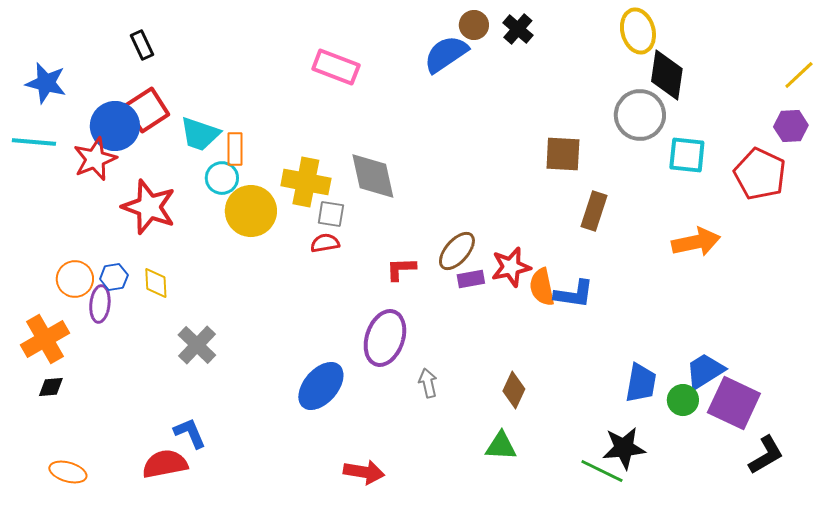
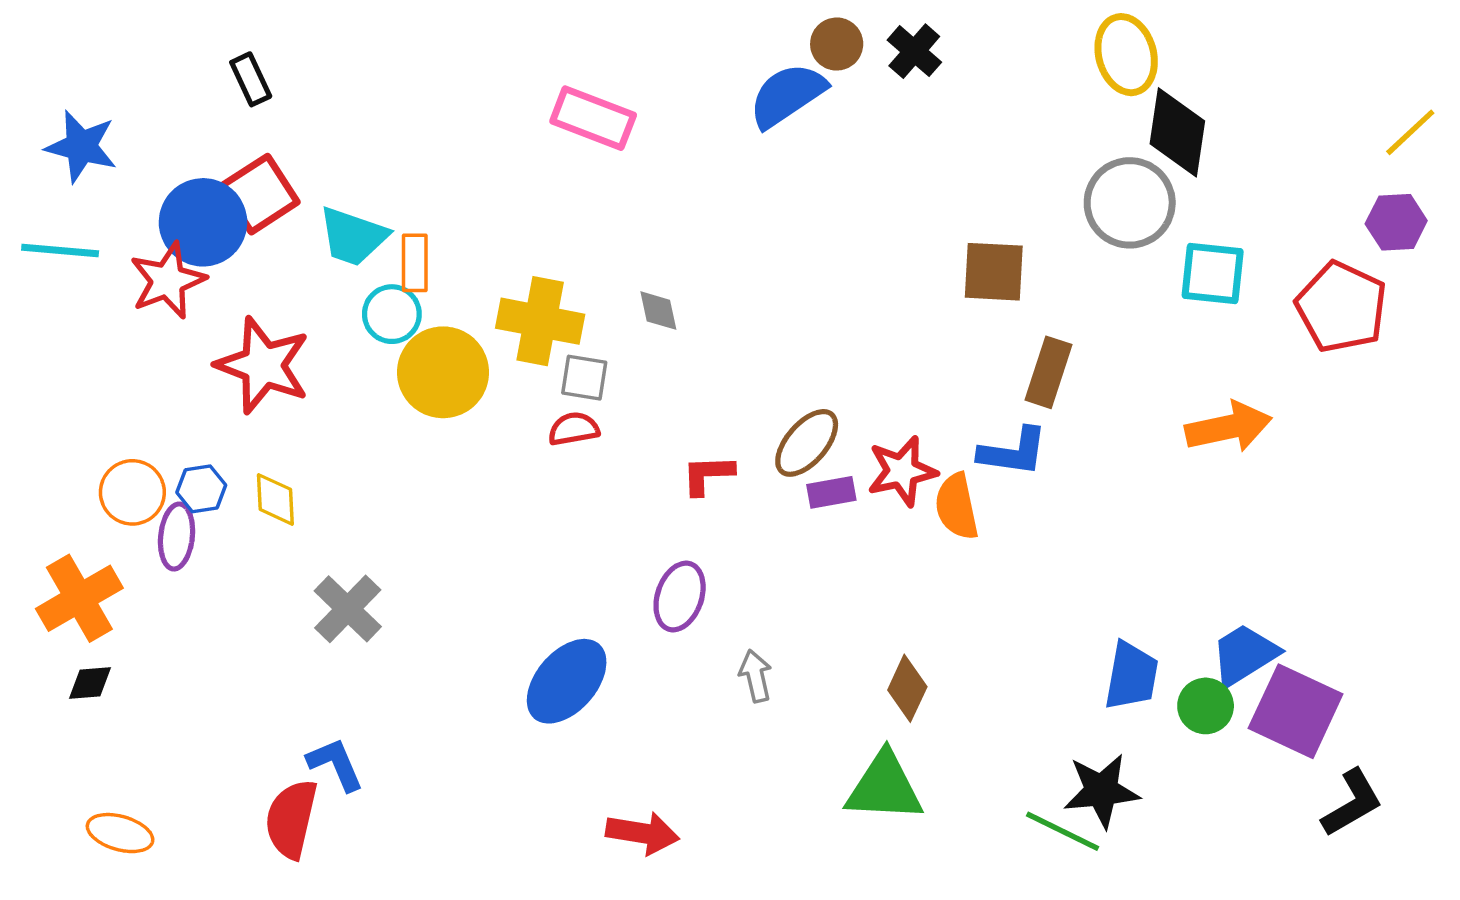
gray diamond: (373, 176) -> (658, 311), size x0.5
blue L-shape: (574, 294) -> (1013, 452), moved
purple ellipse: (385, 338) -> (680, 597), size x0.7
green triangle: (501, 446) -> (884, 787), size x1.4
red semicircle: (165, 464) -> (291, 819), turned -66

